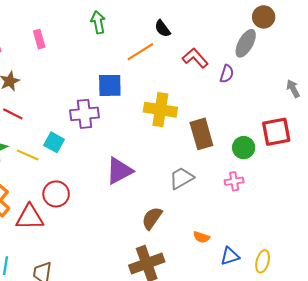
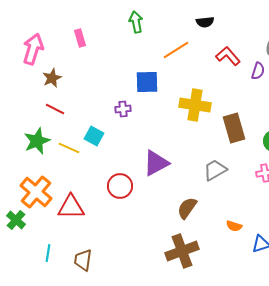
black semicircle: (162, 29) -> (205, 22), moved, turned -60
purple cross: (85, 114) -> (123, 109), size x0.6
red circle: (56, 194) -> (120, 186), moved

